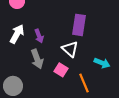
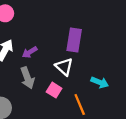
purple arrow: (39, 36) -> (30, 52), turned 80

